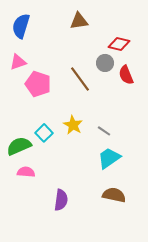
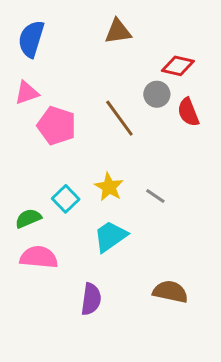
green semicircle: (19, 146) -> (28, 218), size x0.7
cyan trapezoid: (109, 158) -> (110, 236), moved
pink semicircle: (26, 172) -> (39, 257), size x1.4

